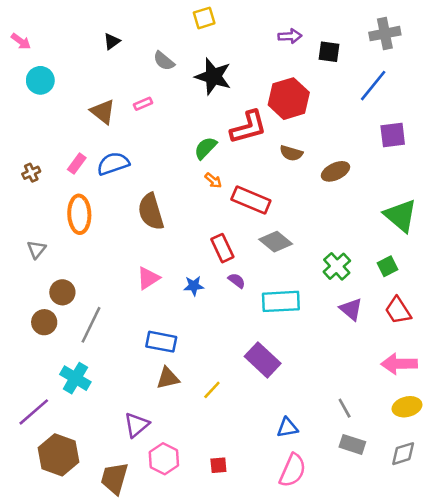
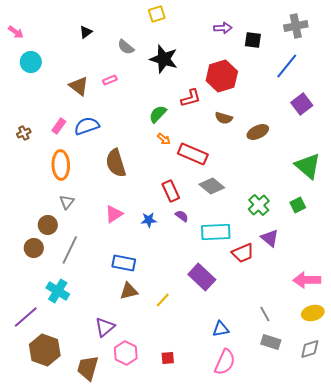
red L-shape: (248, 127) -> (191, 98), size x0.7
purple square: (393, 135) -> (302, 104), turned -30
gray triangle: (36, 249) -> (67, 202), moved
red trapezoid: (398, 311) -> (243, 253), moved, turned -80

